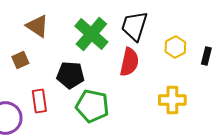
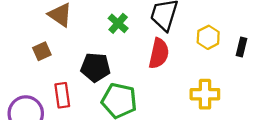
green cross: (91, 34) -> (118, 23), size x0.6

